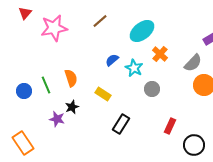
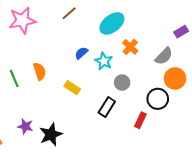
black star: (72, 107) -> (51, 134), moved, size x1.6
purple star: (57, 119) -> (25, 126), moved
black rectangle: (121, 124) -> (107, 107), moved
black circle: (194, 145) -> (158, 99), moved

